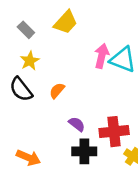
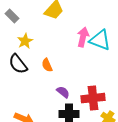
gray rectangle: (26, 30) -> (12, 16), moved
orange semicircle: (57, 91) -> (47, 65), turned -64

